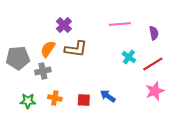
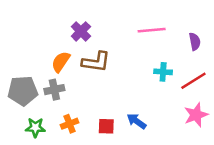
cyan cross: (129, 57) -> (163, 72), turned -32
gray pentagon: (18, 58) -> (23, 91), moved
orange cross: (55, 98) -> (70, 124), turned -32

